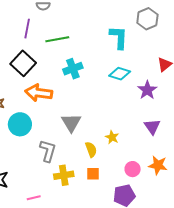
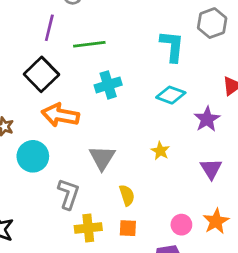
yellow star: (112, 137) -> (160, 151), moved
orange star: (158, 165) -> (216, 221), turned 30

